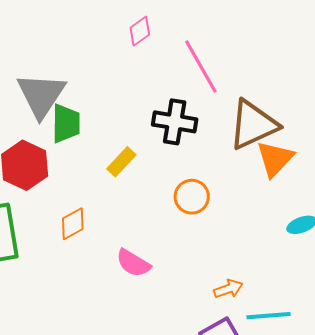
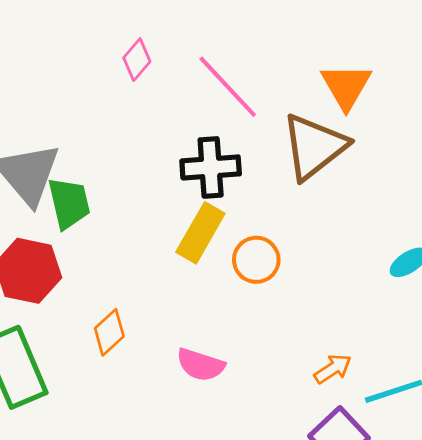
orange triangle: (275, 159) -> (346, 86), moved
yellow rectangle: (121, 162) -> (200, 233), moved, size x1.4

